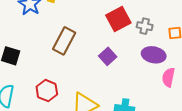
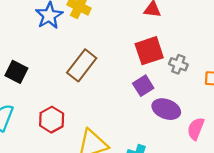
purple ellipse: (154, 55) -> (166, 109), moved
purple square: (108, 56) -> (143, 86), moved

